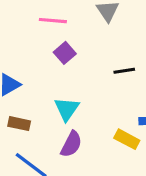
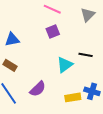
cyan triangle: (67, 109) -> (65, 65), moved
yellow rectangle: (127, 139) -> (73, 97), turned -56

